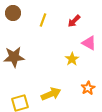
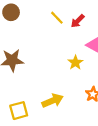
yellow line: (43, 20) -> (57, 18), moved, turned -64

